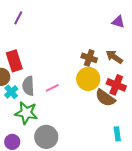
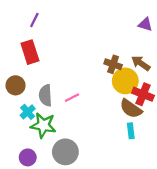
red rectangle: (14, 61) -> (30, 52), moved
yellow circle: (88, 79) -> (125, 81), moved
cyan cross: (11, 92) -> (28, 112), moved
cyan rectangle: (117, 134) -> (131, 131), moved

